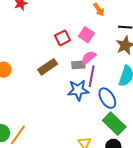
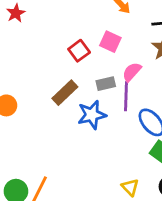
pink semicircle: (89, 57) -> (132, 72), moved
blue star: (78, 90) -> (92, 115), moved

